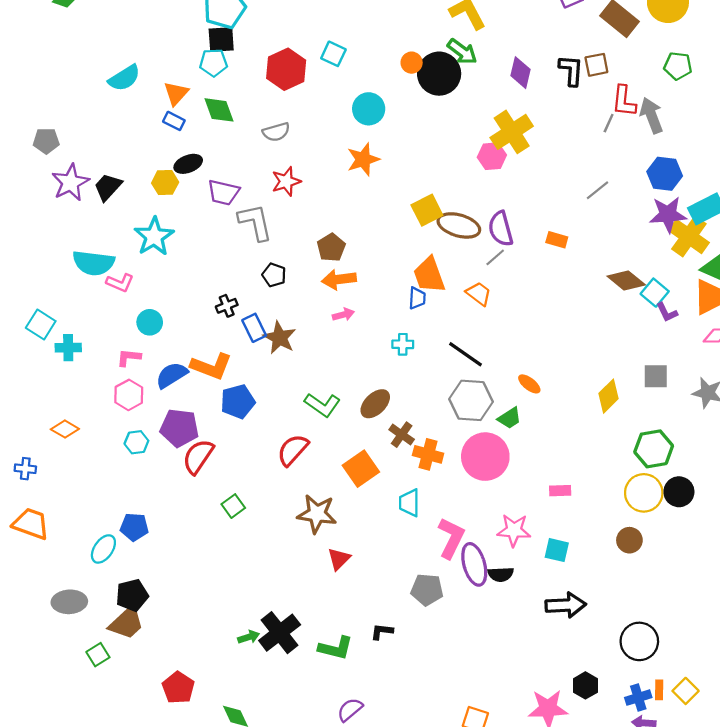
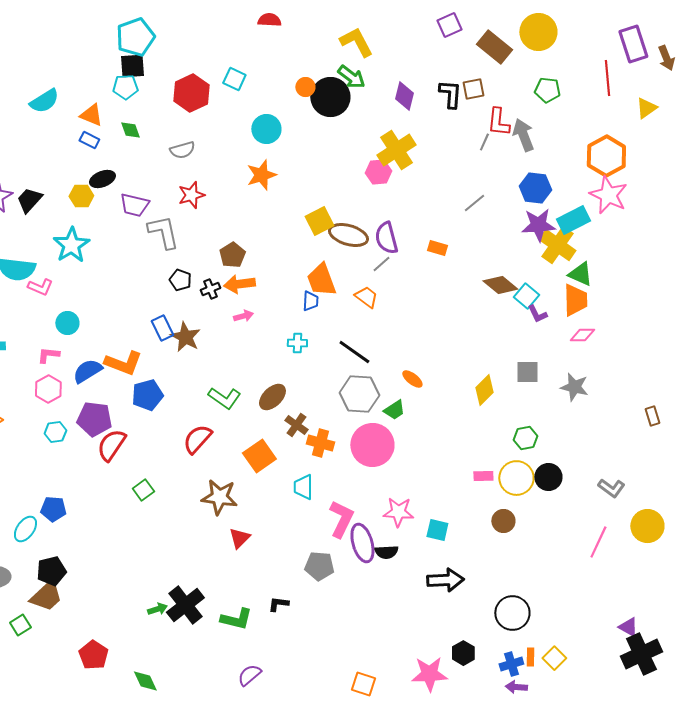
orange triangle: (176, 93) -> (91, 115), turned -50
green diamond: (219, 110) -> (130, 130), size x0.7
black cross: (227, 306) -> (210, 289), moved
green hexagon: (654, 449) -> (525, 438), size x0.7
pink rectangle: (560, 491) -> (483, 476), moved

